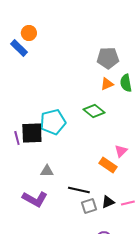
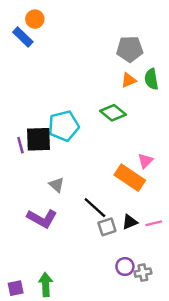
orange rectangle: (108, 165) -> (130, 178), size x1.4
gray triangle: (47, 171) -> (56, 185), turned 40
black line: (79, 190) -> (95, 208), turned 30

